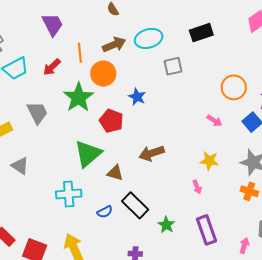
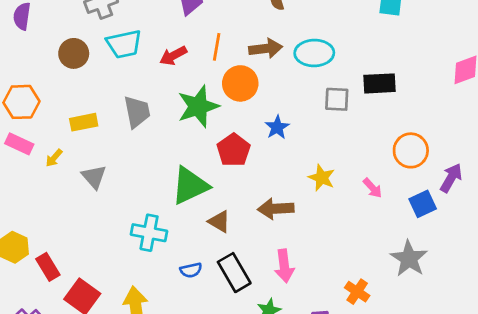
black rectangle: (201, 33) -> (379, 83), moved
yellow star: (209, 161) -> (322, 178), moved
pink arrow: (197, 187) -> (284, 266), moved, size x1.6
orange cross: (249, 191) -> (357, 292), moved

